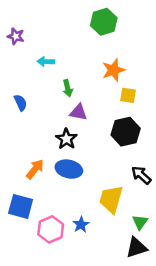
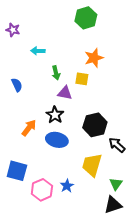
yellow square: (128, 95) -> (82, 79), moved
black hexagon: (126, 132) -> (95, 125), moved
orange arrow: (35, 169) -> (29, 128), moved

